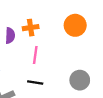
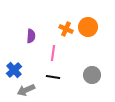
orange cross: (31, 28) -> (66, 29), moved, turned 32

